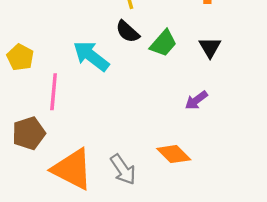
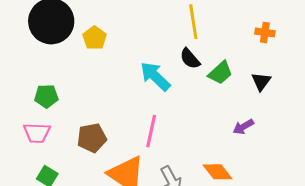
yellow pentagon: (20, 57) -> (95, 38), moved
pink line: (54, 92) -> (151, 131), moved

